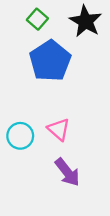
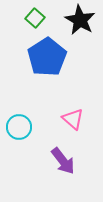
pink triangle: (59, 129) -> (73, 119), moved

